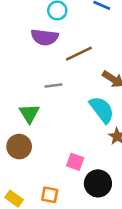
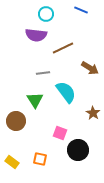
cyan semicircle: (102, 110) -> (66, 92), moved
green triangle: (29, 113) -> (35, 100), moved

